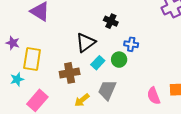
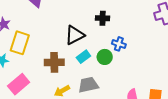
black cross: (111, 21) -> (103, 18), turned -32
gray trapezoid: (107, 90) -> (88, 85), turned 45

